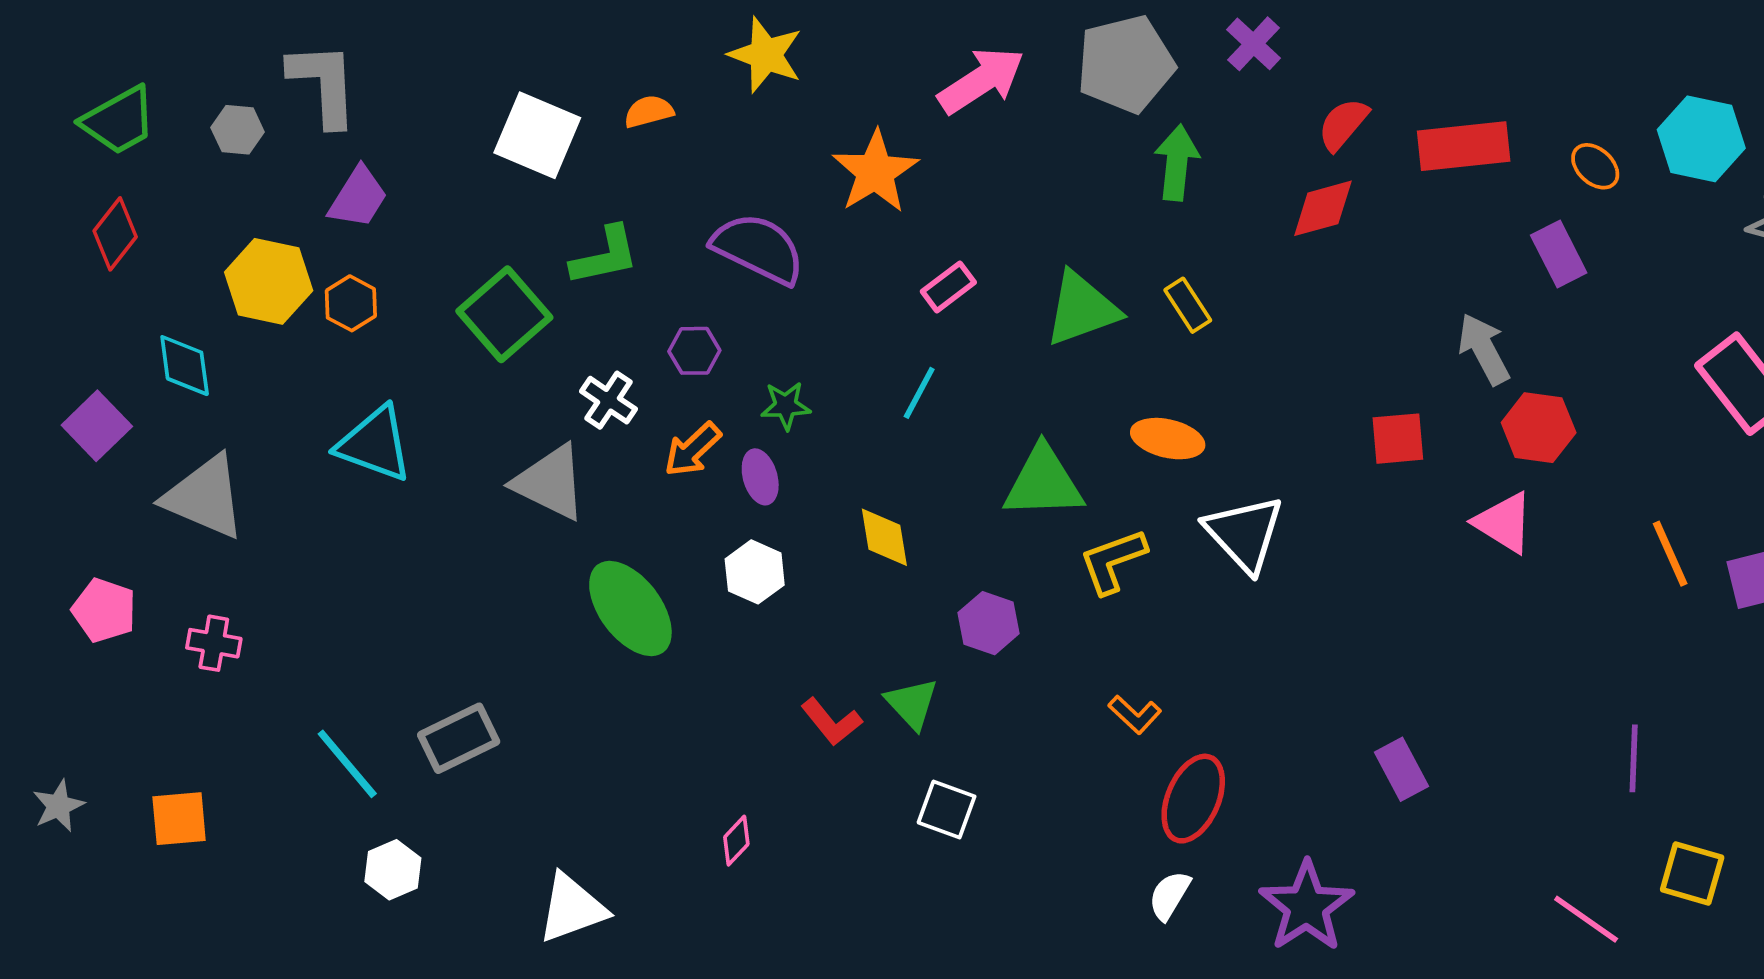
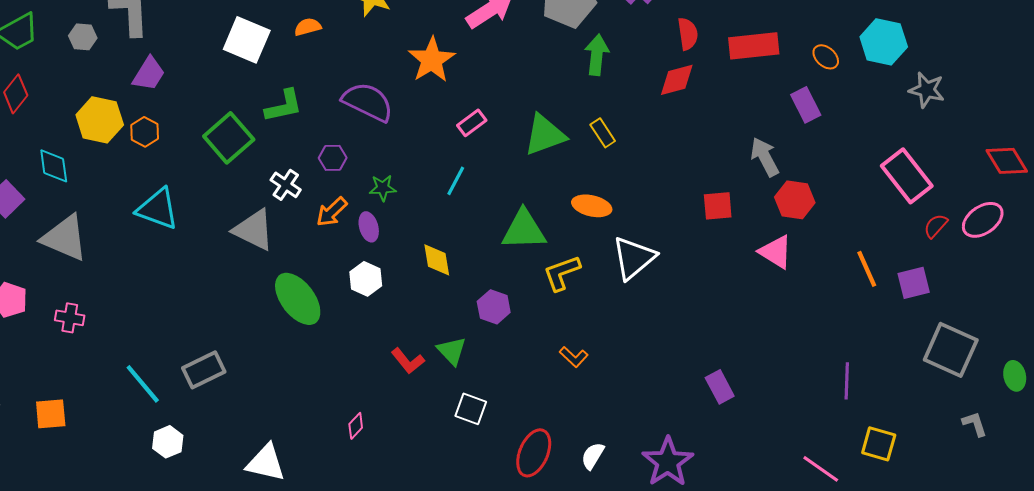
red semicircle: (1343, 124) -> (688, 34), turned 132
white triangle: (1244, 534) -> (634, 258), turned 33
red ellipse: (1193, 799) -> (534, 453), moved
white triangle: (572, 908) -> (266, 463), turned 33

